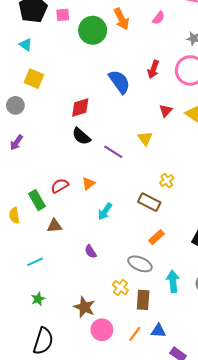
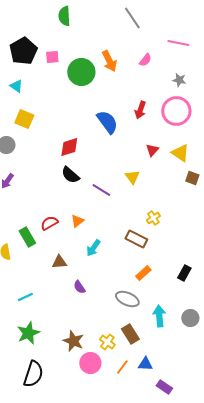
brown triangle: (55, 226) -> (59, 262), moved
yellow cross: (120, 288) -> (107, 342), moved
green star: (38, 299) -> (28, 333), size x1.6
brown rectangle: (143, 300) -> (130, 334), turned -36

